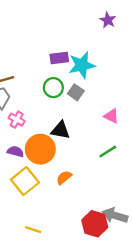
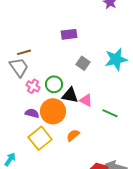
cyan star: (82, 65) -> (116, 59), moved
green circle: (53, 88) -> (54, 84), moved
pink triangle: (111, 116) -> (86, 100), moved
green line: (108, 152) -> (110, 113), turned 56

